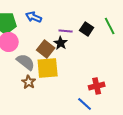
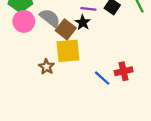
gray semicircle: (26, 62) -> (50, 18), moved
blue line: (85, 104) -> (102, 78), moved

